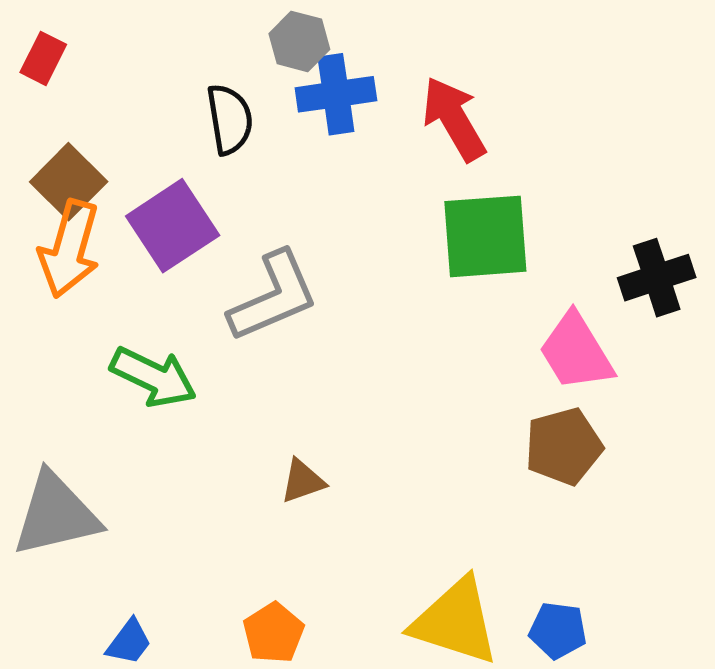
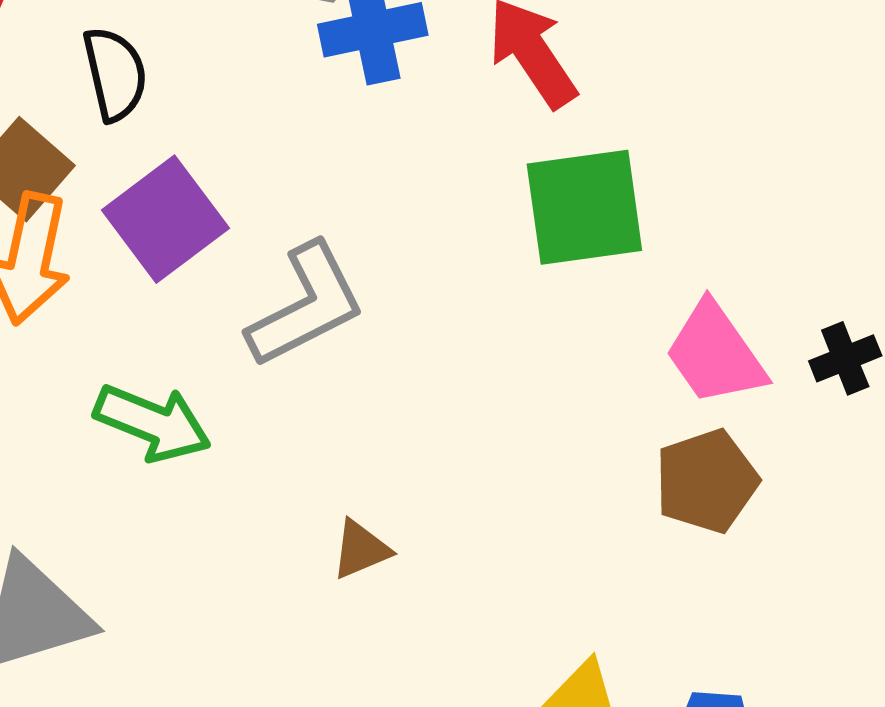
black semicircle: (230, 119) -> (115, 74), moved
black cross: (657, 278) -> (845, 358), moved, size x0.7

